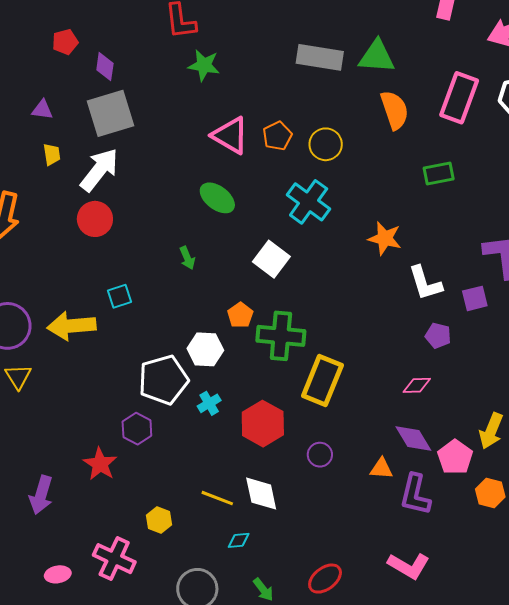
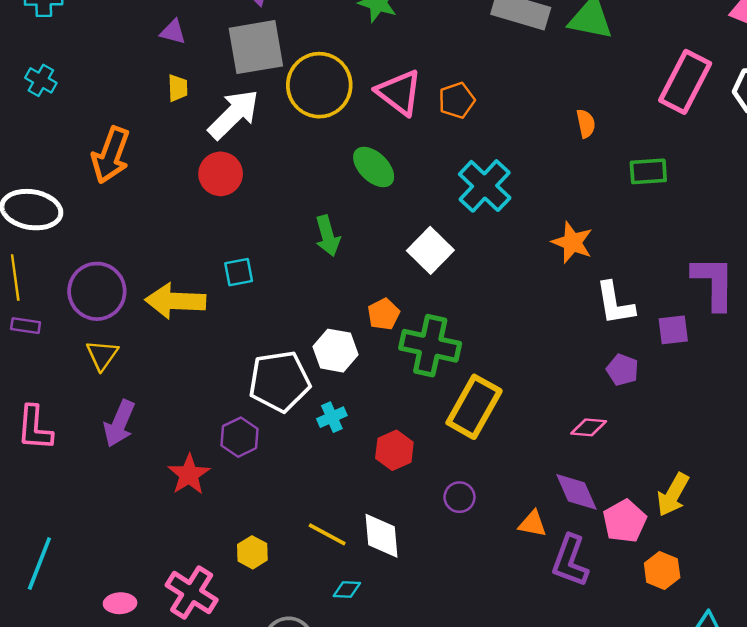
orange semicircle: (395, 110) -> (586, 123), moved, size x0.6
yellow circle: (326, 144) -> (319, 85), moved, size x1.6
green arrow: (187, 258) -> (328, 236), size x1.4
red hexagon: (263, 424) -> (394, 450), size x0.7
purple arrow: (41, 495) -> (119, 423), moved

